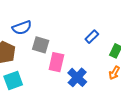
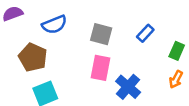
gray square: (41, 45) -> (101, 34), moved

